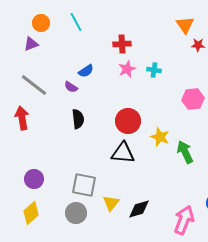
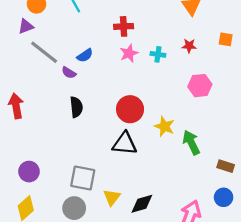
red star: (198, 45) -> (189, 46), moved
gray line: (34, 85) -> (44, 52), moved

